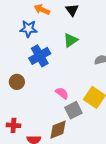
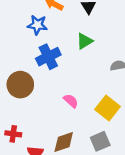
brown circle: (17, 82) -> (20, 85), size x1.5
gray square: (73, 110) -> (100, 141), moved

